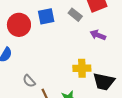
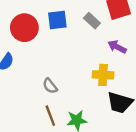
yellow cross: (82, 68) -> (103, 75), moved
gray semicircle: (29, 81) -> (50, 86), moved

